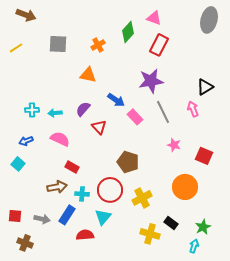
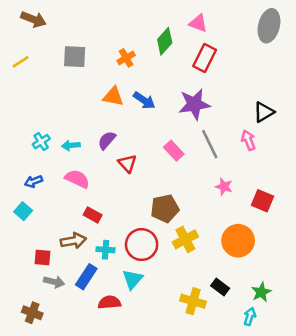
blue arrow: (116, 100) -> (144, 100), moved
cyan cross: (32, 110) -> (41, 142), turned -32
brown pentagon: (128, 162) -> (165, 208), turned -30
yellow cross: (142, 198) -> (185, 239), moved
red square: (15, 216) -> (42, 257), moved

